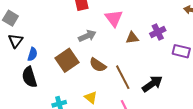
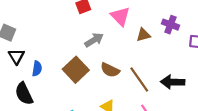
purple cross: (158, 32) -> (171, 25), turned -35
black semicircle: (29, 77) -> (24, 94), moved
black arrow: (152, 84) -> (173, 82), turned -135

